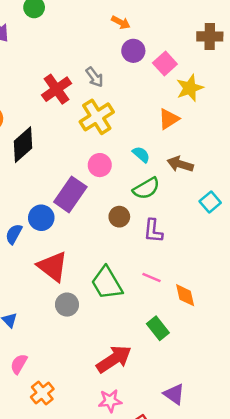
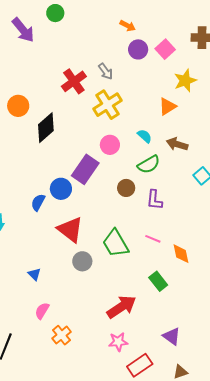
pink square: (165, 64) -> (165, 49), moved

